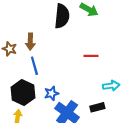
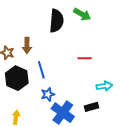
blue line: (34, 66) -> (41, 70), moved
black hexagon: (23, 93) -> (17, 78), moved

